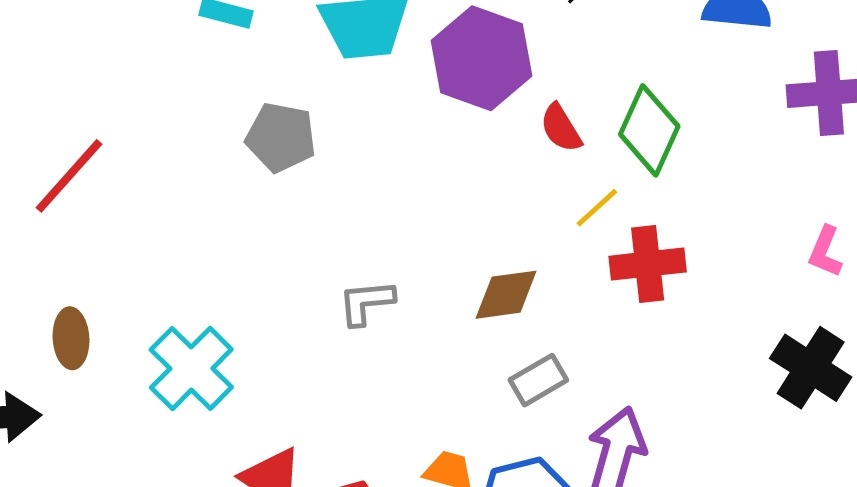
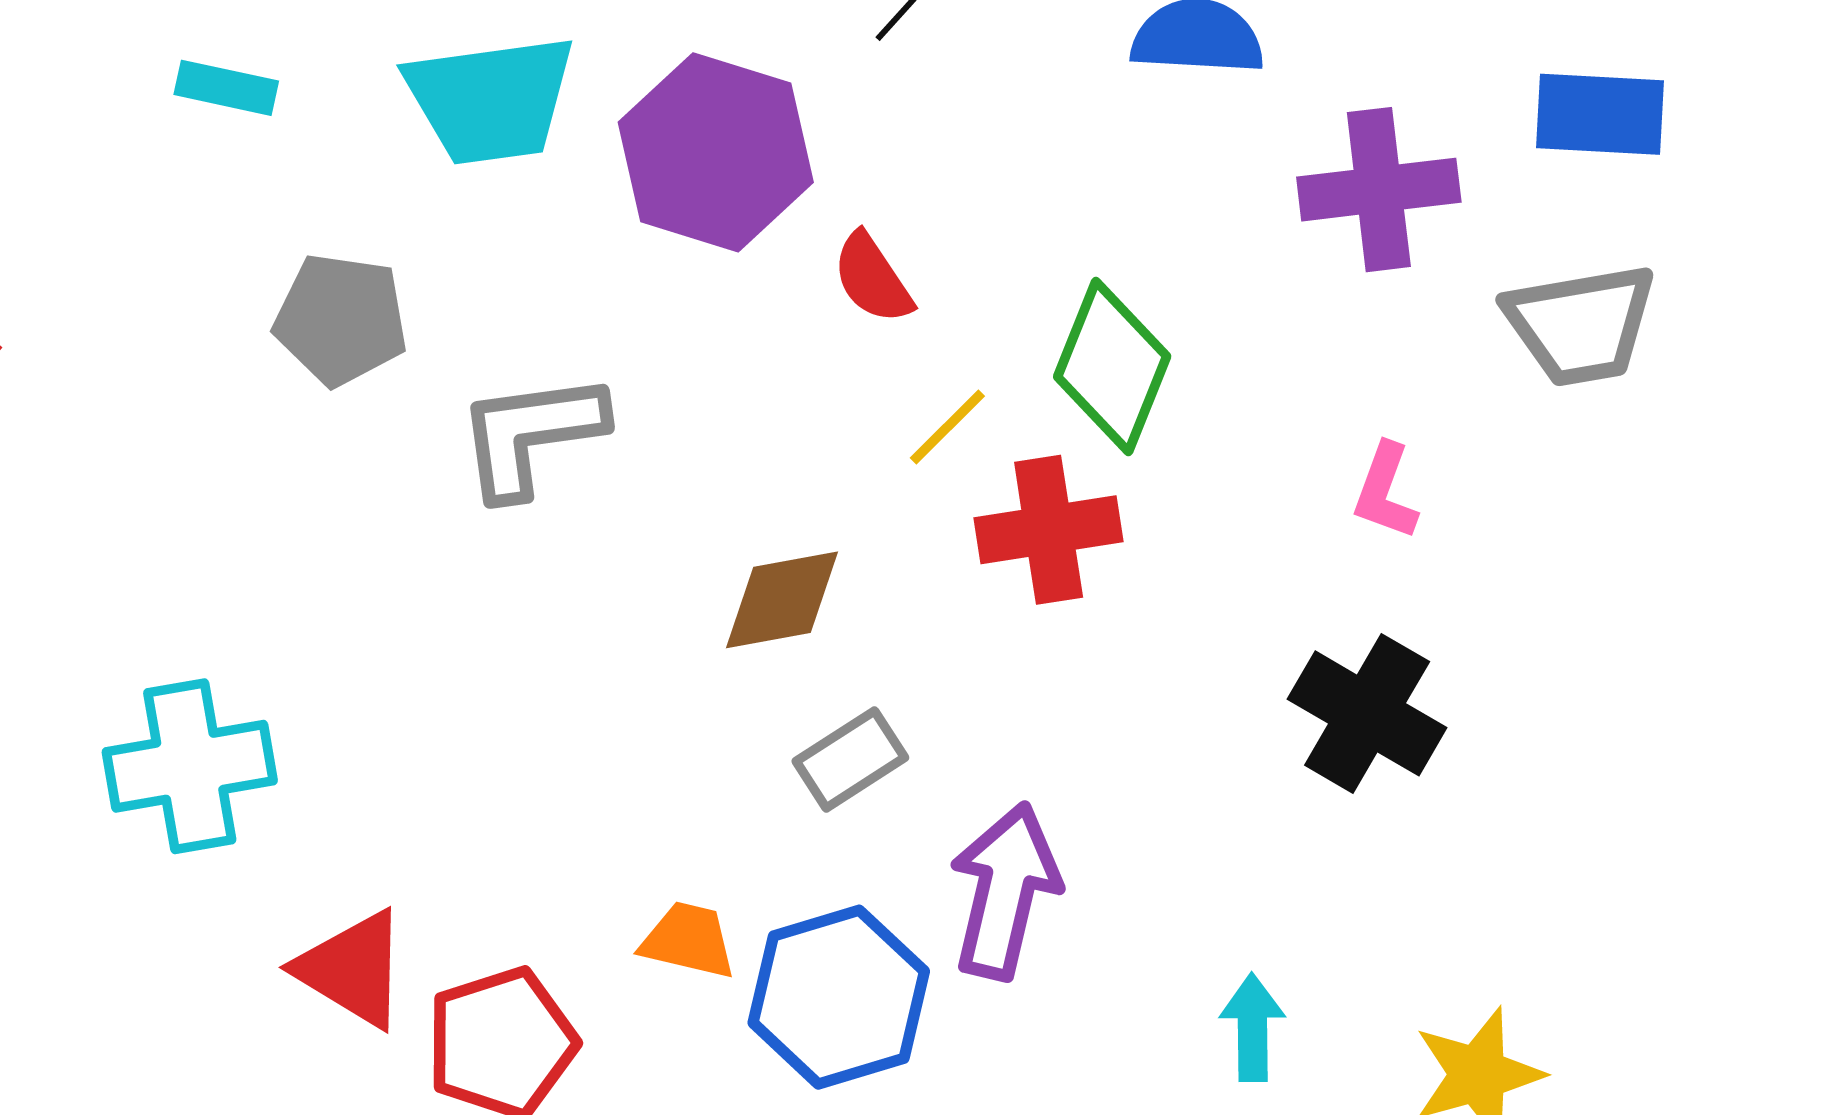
green diamond: (649, 130) -> (1112, 367), moved
gray L-shape: (366, 302) -> (531, 435), moved, size x1.4
cyan cross: (191, 368) -> (190, 766), turned 38

